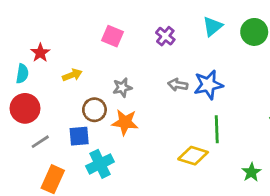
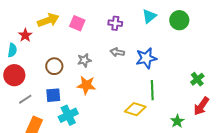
purple cross: (165, 36) -> (115, 23), turned -32
yellow arrow: (72, 75) -> (48, 20), moved, size x1.5
gray arrow: (178, 85) -> (117, 52), moved
brown circle: (94, 110) -> (54, 66), moved

